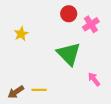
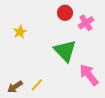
pink arrow: (94, 79) -> (89, 75), size x1.6
yellow line: (39, 90) -> (37, 85), turned -48

